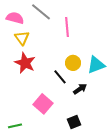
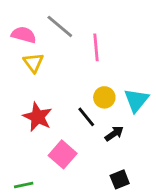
red star: (25, 63) -> (38, 117), moved
cyan triangle: (96, 65) -> (136, 100), turned -30
black square: (74, 122) -> (120, 179), moved

